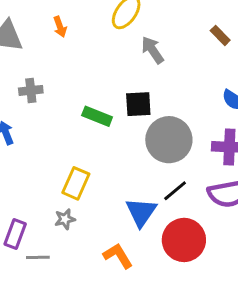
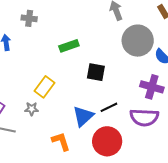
black square: (138, 104) -> (96, 72), moved
green rectangle: (97, 116) -> (69, 46), turned -54
gray circle: (169, 140) -> (138, 41), moved

